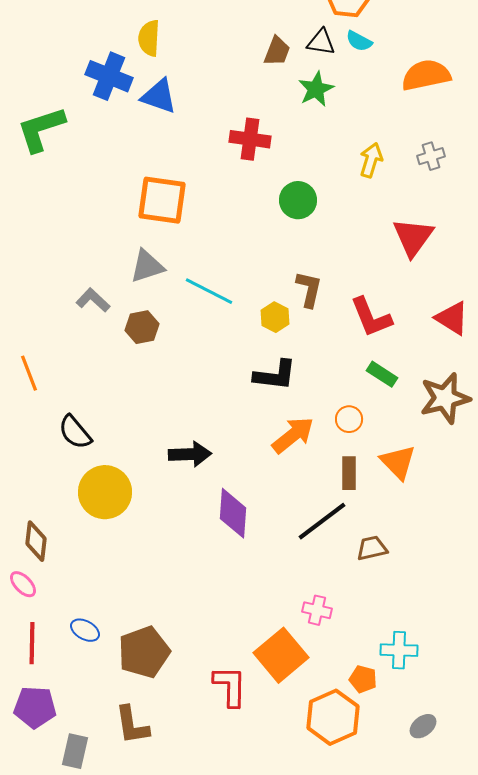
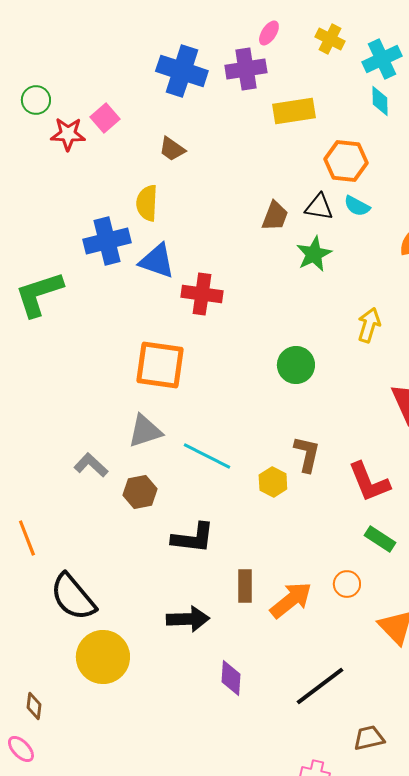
blue cross: (109, 76) -> (107, 241), turned -36
red cross: (250, 139) -> (202, 294), moved
black L-shape: (275, 375) -> (193, 538), moved
black semicircle: (75, 432) -> (73, 597), size x1.4
brown rectangle: (349, 473) -> (245, 586), moved
purple diamond: (233, 513) -> (231, 678), size x0.7
brown diamond: (36, 541) -> (34, 706), size x0.7
brown trapezoid: (372, 548) -> (369, 738), moved

